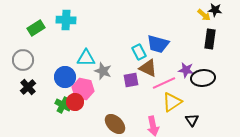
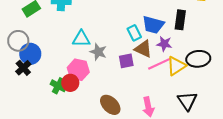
black rectangle: (210, 39) -> (180, 20), moved
purple star: (186, 70) -> (164, 44), moved
blue circle: (65, 77) -> (30, 54), moved
yellow triangle: (172, 102) -> (176, 66), moved
black triangle: (192, 120) -> (187, 101), size x1.5

